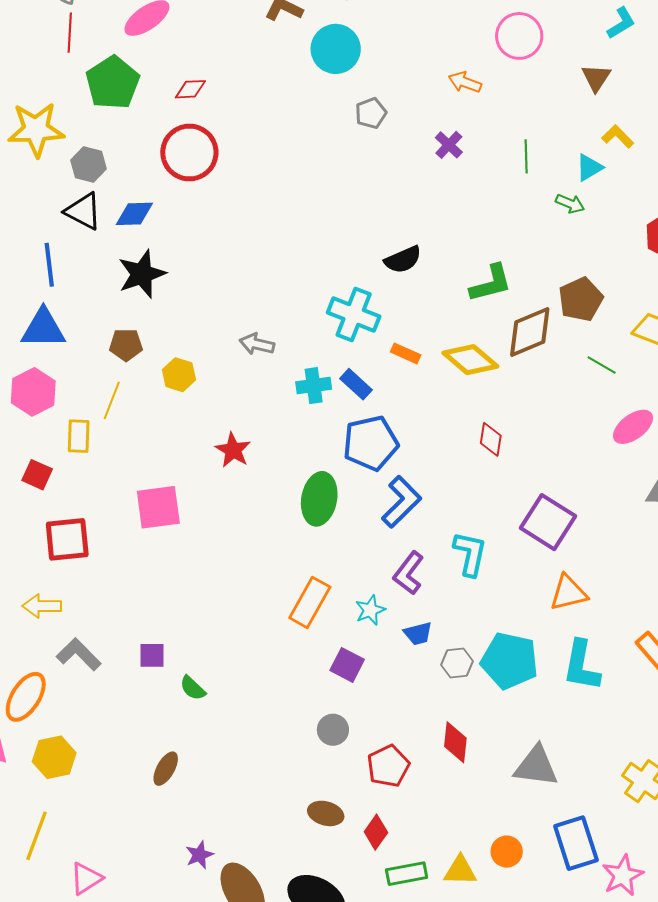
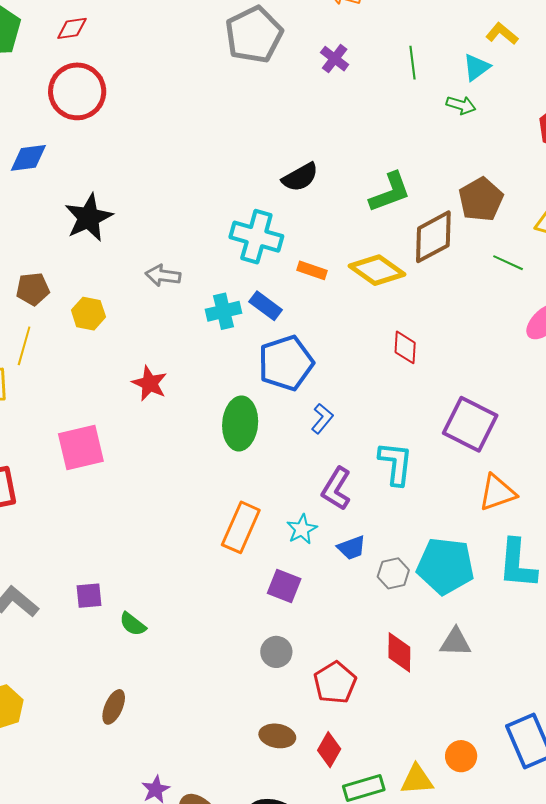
gray pentagon: (371, 113) -> (254, 35), size x1.8
black star: (142, 274) -> (89, 218), moved
blue L-shape: (401, 502) -> (322, 418), size x0.6
gray triangle: (536, 766) -> (455, 642), moved, size x0.7

